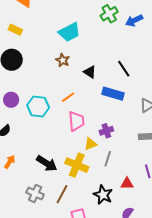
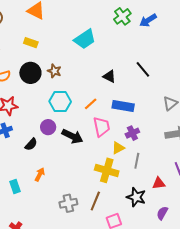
brown star: (63, 60) -> (54, 71), moved
blue rectangle: (113, 94) -> (123, 106), moved
purple circle: (11, 100) -> (48, 127), moved
cyan hexagon: (38, 106) -> (60, 102), moved
black arrow: (47, 163) -> (72, 136), moved
gray cross: (35, 194) -> (68, 203), turned -30

